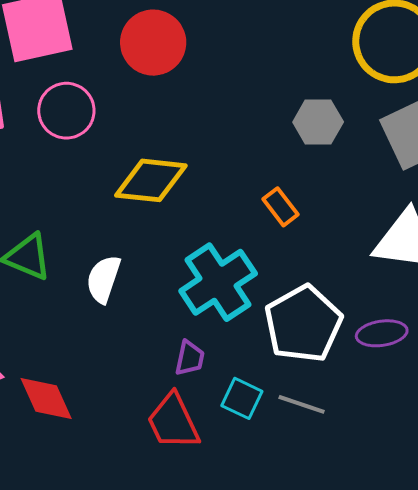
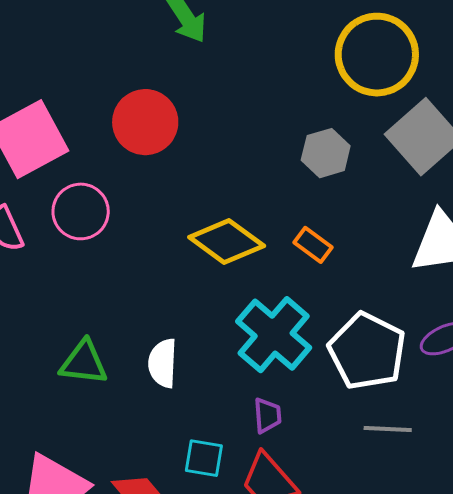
yellow diamond: (151, 180) -> (227, 241), moved, turned 46
cyan square: (242, 398) -> (204, 458), moved

